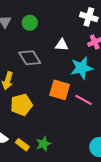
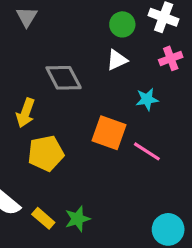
green circle: (30, 23) -> (122, 24), moved
white triangle: (62, 45) -> (117, 60), turned -32
cyan star: (82, 68) -> (147, 99), size x0.6

